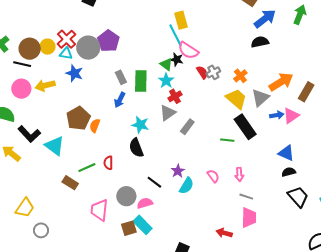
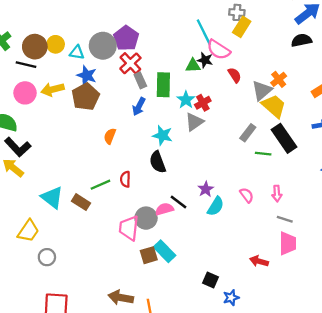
yellow rectangle: (181, 20) -> (242, 27), moved, turned 48
red cross: (66, 39) -> (130, 63), moved
green triangle: (166, 64) -> (193, 66), turned -40
gray cross: (213, 72) -> (237, 12), moved, turned 32
cyan star: (166, 81) -> (186, 100), moved
gray triangle: (260, 98) -> (262, 90), moved
brown pentagon: (78, 118) -> (86, 97), moved
gray rectangle: (187, 127) -> (248, 133), moved
black L-shape: (29, 134) -> (18, 147), moved
cyan triangle: (55, 146) -> (52, 198), moved
pink semicircle: (145, 203) -> (164, 209), moved
pink trapezoid: (99, 210) -> (129, 228), moved

